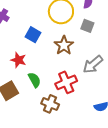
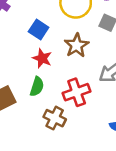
red star: (18, 60) -> (42, 58), moved
green semicircle: (34, 80) -> (37, 87), turned 42

